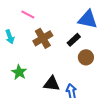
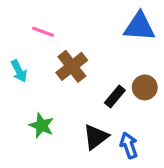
black rectangle: (74, 40) -> (115, 97), moved
black triangle: (52, 84) -> (96, 137), turned -36

